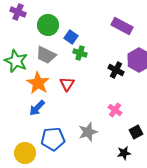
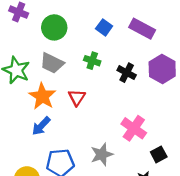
blue square: (71, 37) -> (104, 27), moved
black cross: (116, 70) -> (127, 73), moved
pink cross: (115, 110) -> (134, 128), size x1.5

